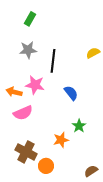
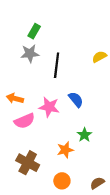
green rectangle: (30, 19) -> (34, 31), moved
pink star: (35, 85) -> (49, 107), moved
orange circle: (46, 166) -> (62, 181), moved

